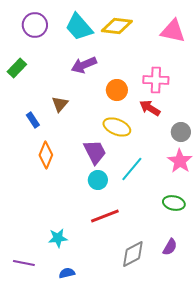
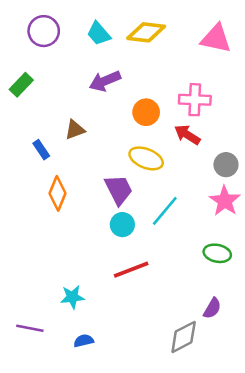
cyan trapezoid: (79, 27) -> (99, 34), size x0.7
brown triangle: (60, 104) -> (75, 130), turned 30
gray diamond: (133, 254) -> (184, 337), moved

